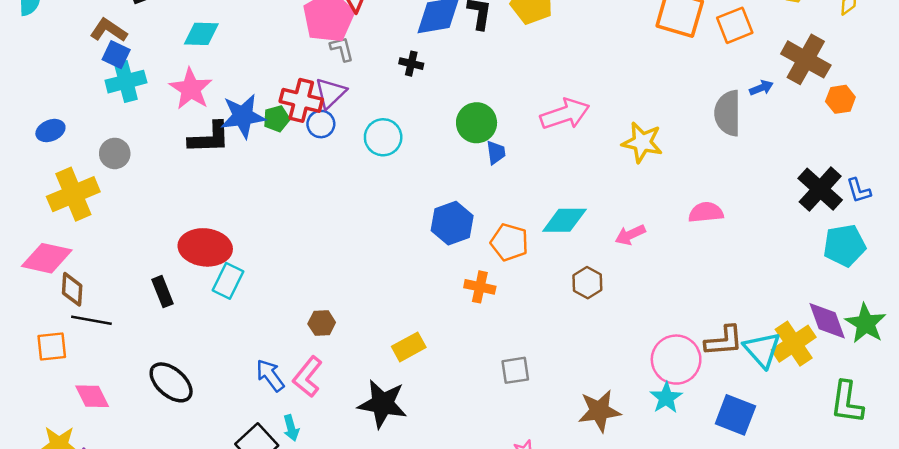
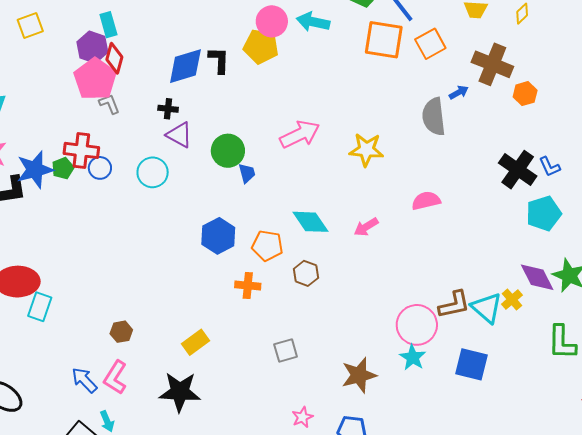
purple triangle: (331, 93) -> (179, 135), moved, turned -40
cyan diamond: (564, 220) -> (310, 222), turned 63
brown hexagon: (587, 283) -> (306, 273), moved
yellow cross: (794, 344) -> (512, 300), size x0.6

